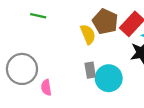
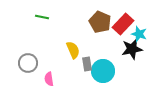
yellow semicircle: (88, 34) -> (73, 50), moved
gray circle: (22, 69) -> (28, 63), size x0.7

